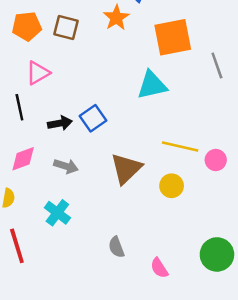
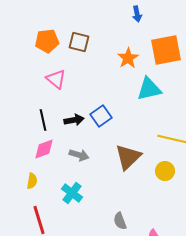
orange star: (116, 18) -> (128, 58), moved
pink triangle: (38, 73) -> (56, 79), turned -50
black line: (19, 107) -> (43, 120), moved

